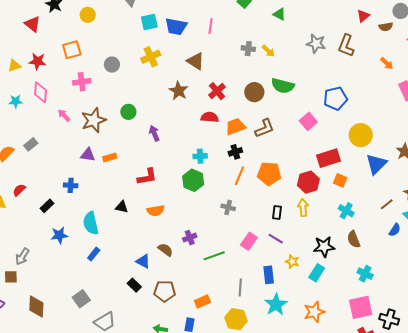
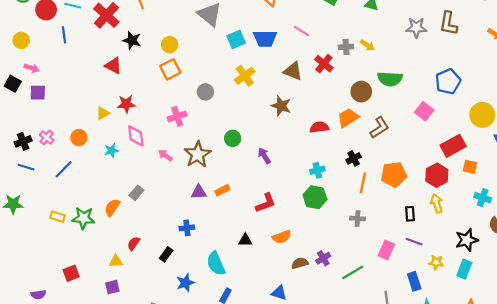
pink line: (211, 26) -> (301, 31), turned -56
orange square: (72, 50) -> (170, 69), moved
red cross: (217, 91) -> (324, 64), moved
orange trapezoid: (235, 127) -> (348, 118), moved
brown semicircle: (165, 250) -> (300, 263), moved, turned -42

